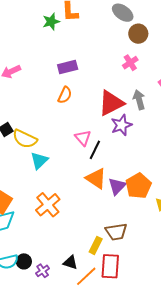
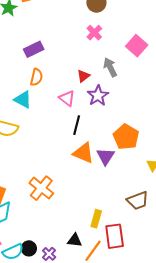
red triangle: (111, 103) -> (83, 76), size x0.5
pink triangle: (83, 138) -> (67, 98), moved
cyan triangle: (39, 161) -> (23, 100), moved, turned -36
orange pentagon: (138, 186) -> (126, 137), moved
brown trapezoid: (116, 232) -> (138, 201), moved

